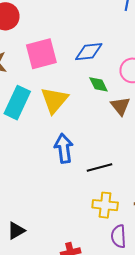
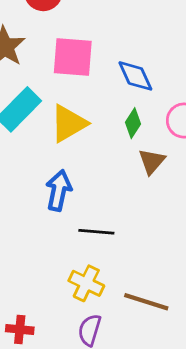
blue diamond: (89, 52) -> (135, 76), turned 52
green diamond: (98, 84) -> (133, 123), turned 40

